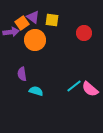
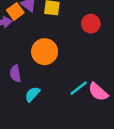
orange circle: (35, 40) -> (45, 52), moved
cyan semicircle: (36, 91) -> (32, 94), turned -64

